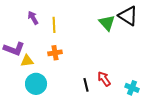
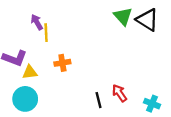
green triangle: (107, 23) -> (123, 16), moved
yellow line: (54, 25) -> (46, 33), moved
cyan circle: (36, 84) -> (25, 99), moved

